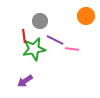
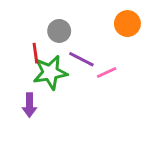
pink line: (72, 49) -> (107, 72), turned -32
purple arrow: (25, 81) -> (29, 105), moved, turned -56

